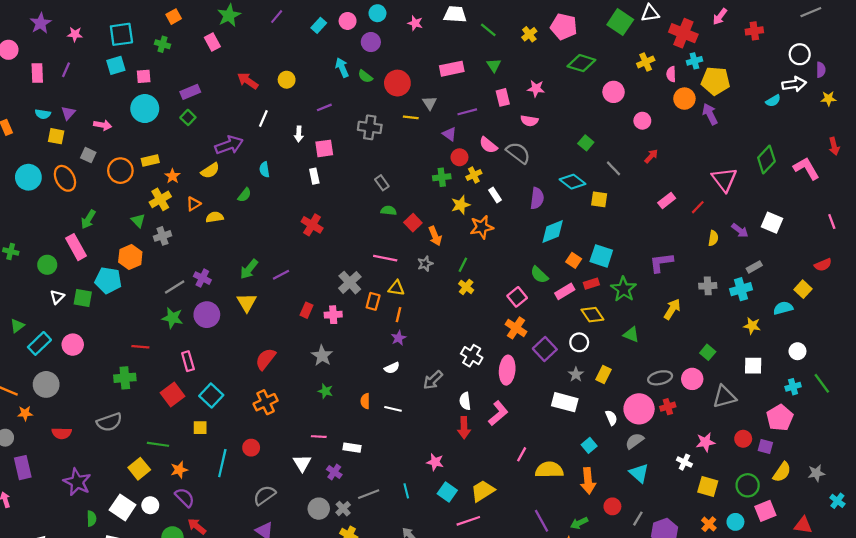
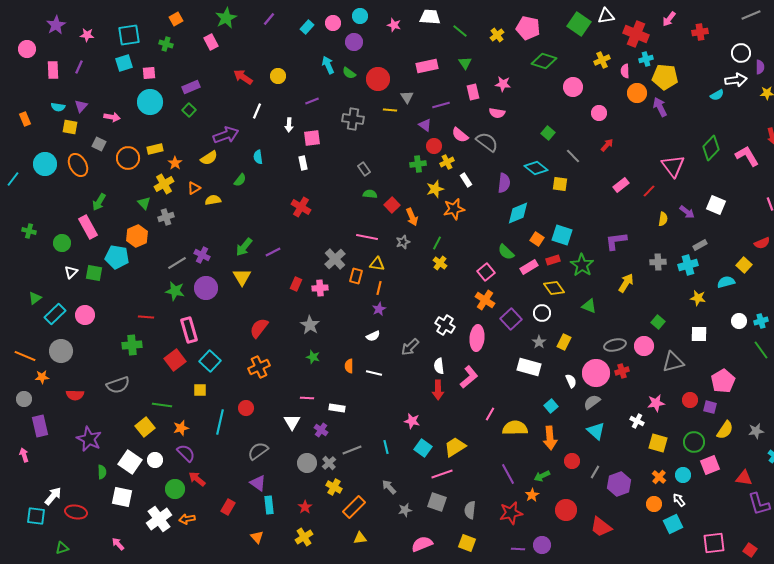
pink rectangle: (188, 361) -> (189, 330), size x1.4
cyan cross: (793, 387) -> (761, 321), moved

